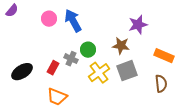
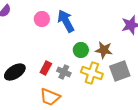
brown star: (121, 46) -> (104, 50), moved
gray cross: (71, 59) -> (64, 72), moved
yellow cross: (99, 73) -> (92, 73), turned -35

